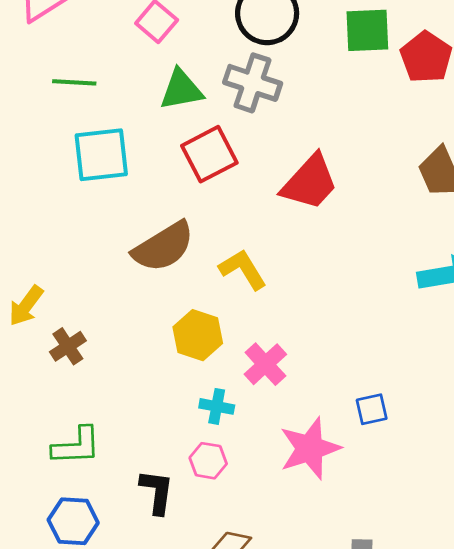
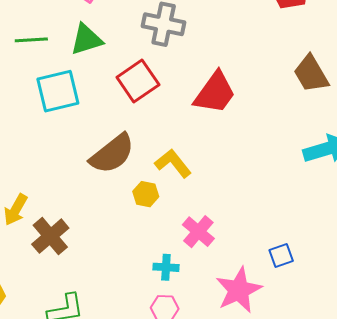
green triangle: (181, 90) -> (86, 39), moved
yellow hexagon: (198, 335) -> (146, 194), moved, size x0.7
brown cross: (68, 346) -> (50, 236), size x1.4

